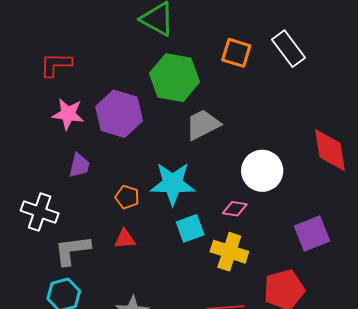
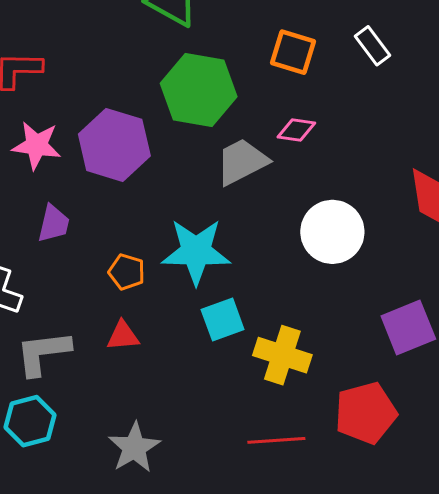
white rectangle: (288, 49) -> (372, 46), size x0.7
pink diamond: (235, 209) -> (296, 130), moved

